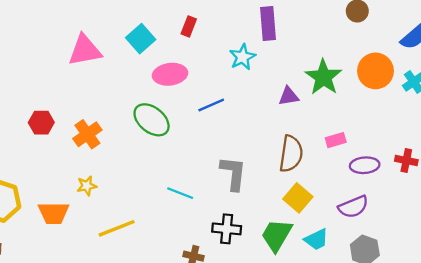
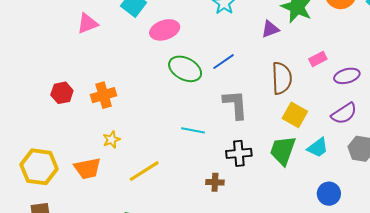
pink triangle: (85, 50) -> (87, 23), size x0.7
blue line: (211, 105) -> (224, 62), moved
green ellipse: (152, 120) -> (185, 69), moved
orange cross: (87, 134) -> (104, 95), turned 30

